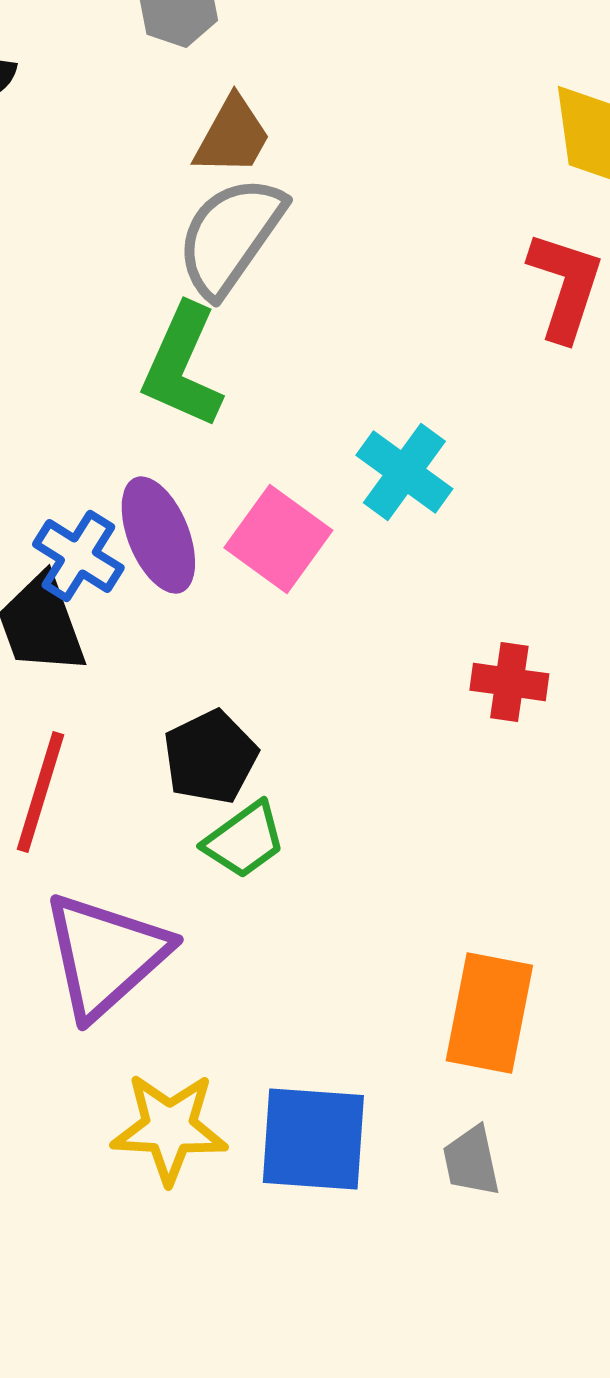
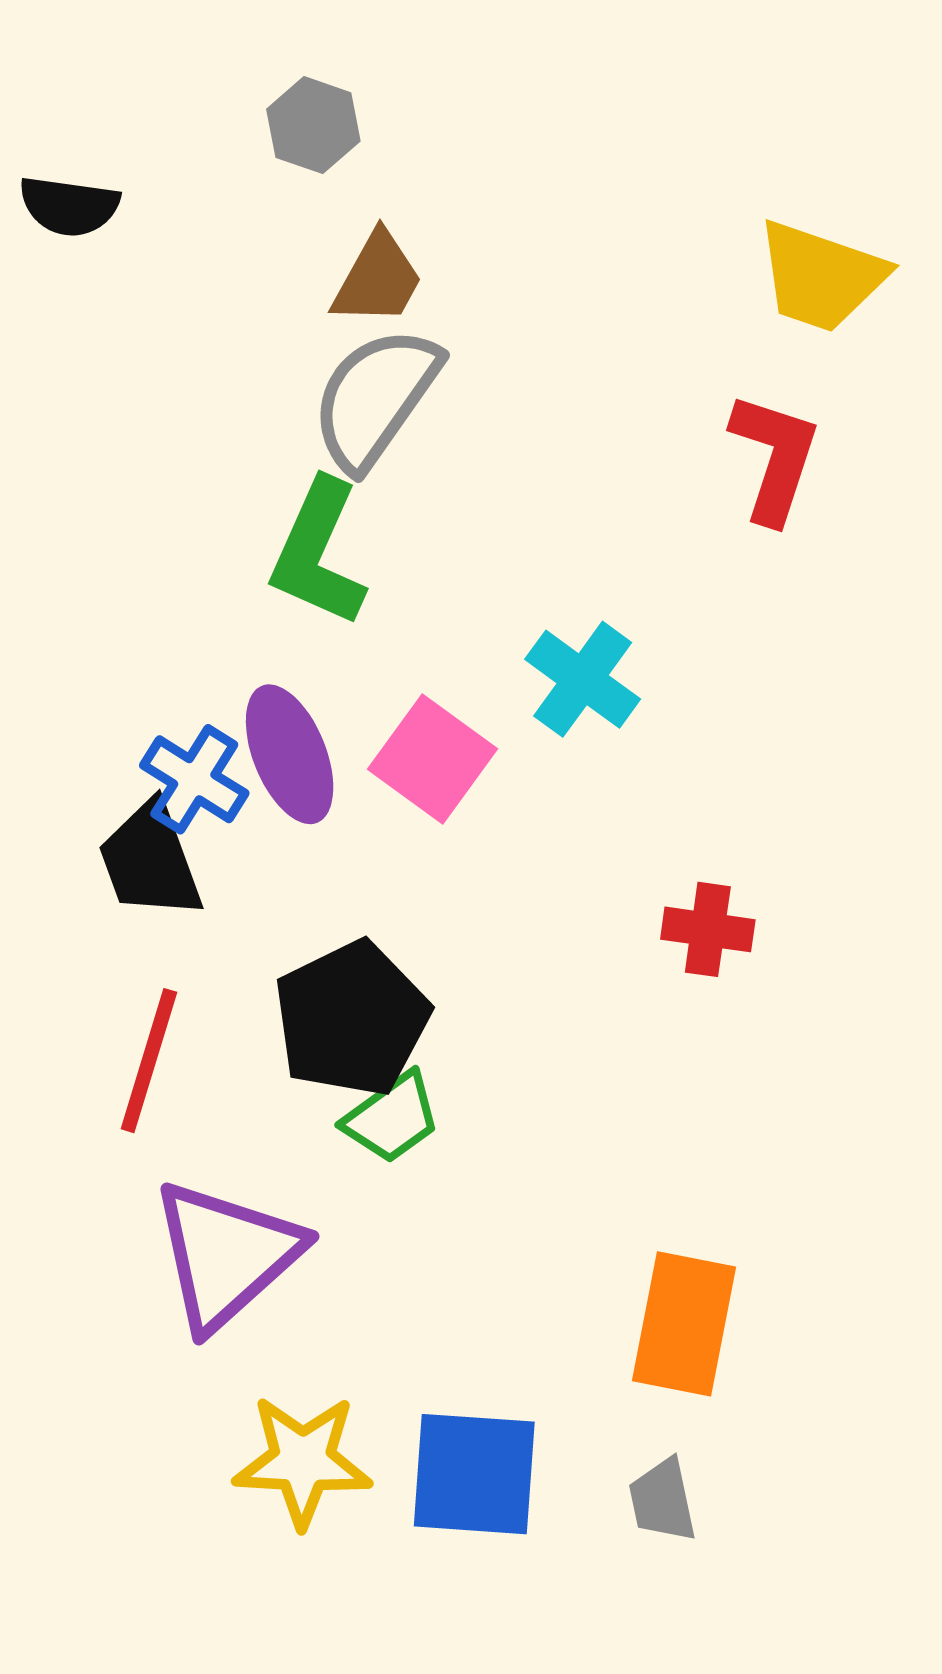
black pentagon: (210, 757) -> (352, 1019), size x1.4

